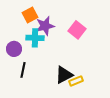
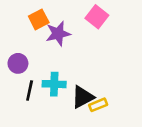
pink square: (77, 30) -> (97, 17), moved
cyan cross: (35, 38) -> (54, 84), moved

